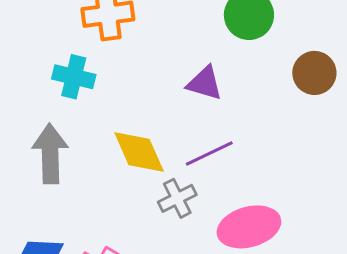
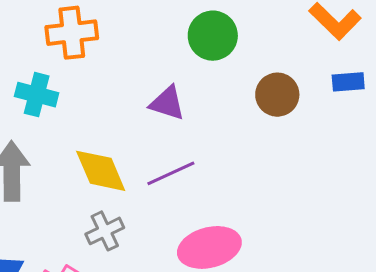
gray cross: (177, 198) -> (105, 231), moved

